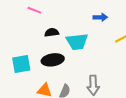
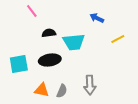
pink line: (34, 10) -> (32, 11), turned 32
blue arrow: (100, 17) -> (97, 18), turned -152

